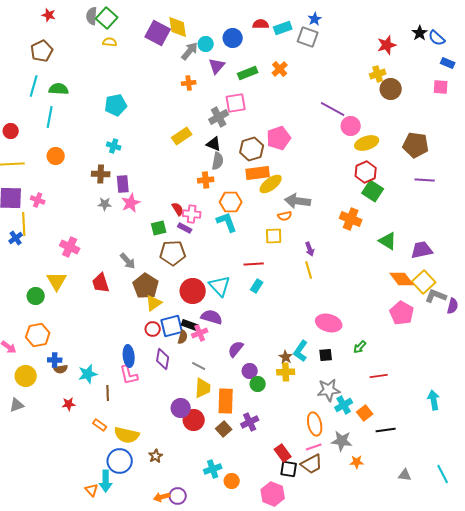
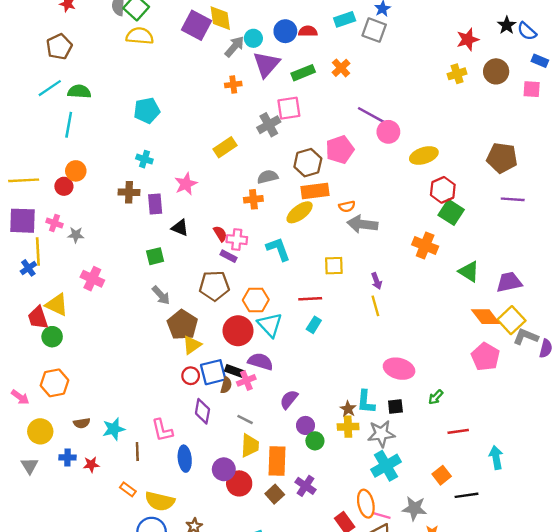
red semicircle: (261, 24) -> (308, 31), moved
yellow semicircle: (110, 42) -> (140, 36), size x1.6
purple triangle: (217, 66) -> (266, 64), size x1.4
cyan line: (34, 86) -> (50, 88), turned 40
brown circle: (391, 89) -> (496, 71), moved
purple line: (333, 109) -> (372, 115), moved
pink circle: (351, 126) -> (388, 132), moved
red circle: (11, 131) -> (64, 186), moved
yellow ellipse: (367, 143) -> (424, 156), moved
black triangle: (214, 144) -> (180, 228), moved
gray semicircle: (218, 161) -> (268, 177), turned -114
yellow ellipse: (271, 184) -> (300, 212), moved
orange hexagon: (231, 202) -> (256, 300), moved
pink star: (131, 203) -> (186, 184), moved
gray star: (105, 204) -> (76, 235), moved
orange semicircle: (285, 216) -> (347, 206), moved
green square: (159, 228) -> (155, 256), moved
yellow triangle: (57, 281) -> (57, 305), moved, turned -35
red trapezoid: (101, 283) -> (38, 318), moved
cyan L-shape: (301, 351) -> (366, 402), turned -30
blue ellipse: (129, 356) -> (185, 459), moved
blue cross: (55, 360) -> (67, 457), moved
gray star: (329, 390) -> (381, 434), moved
cyan arrow: (434, 400) -> (496, 457), moved
gray triangle: (17, 405) -> (30, 466), turned -42
cyan cross: (344, 405) -> (386, 466), moved, size x1.4
purple cross: (250, 422) -> (305, 486), turned -30
orange ellipse: (315, 424) -> (366, 504), moved
pink line: (314, 447) -> (381, 515), turned 35

